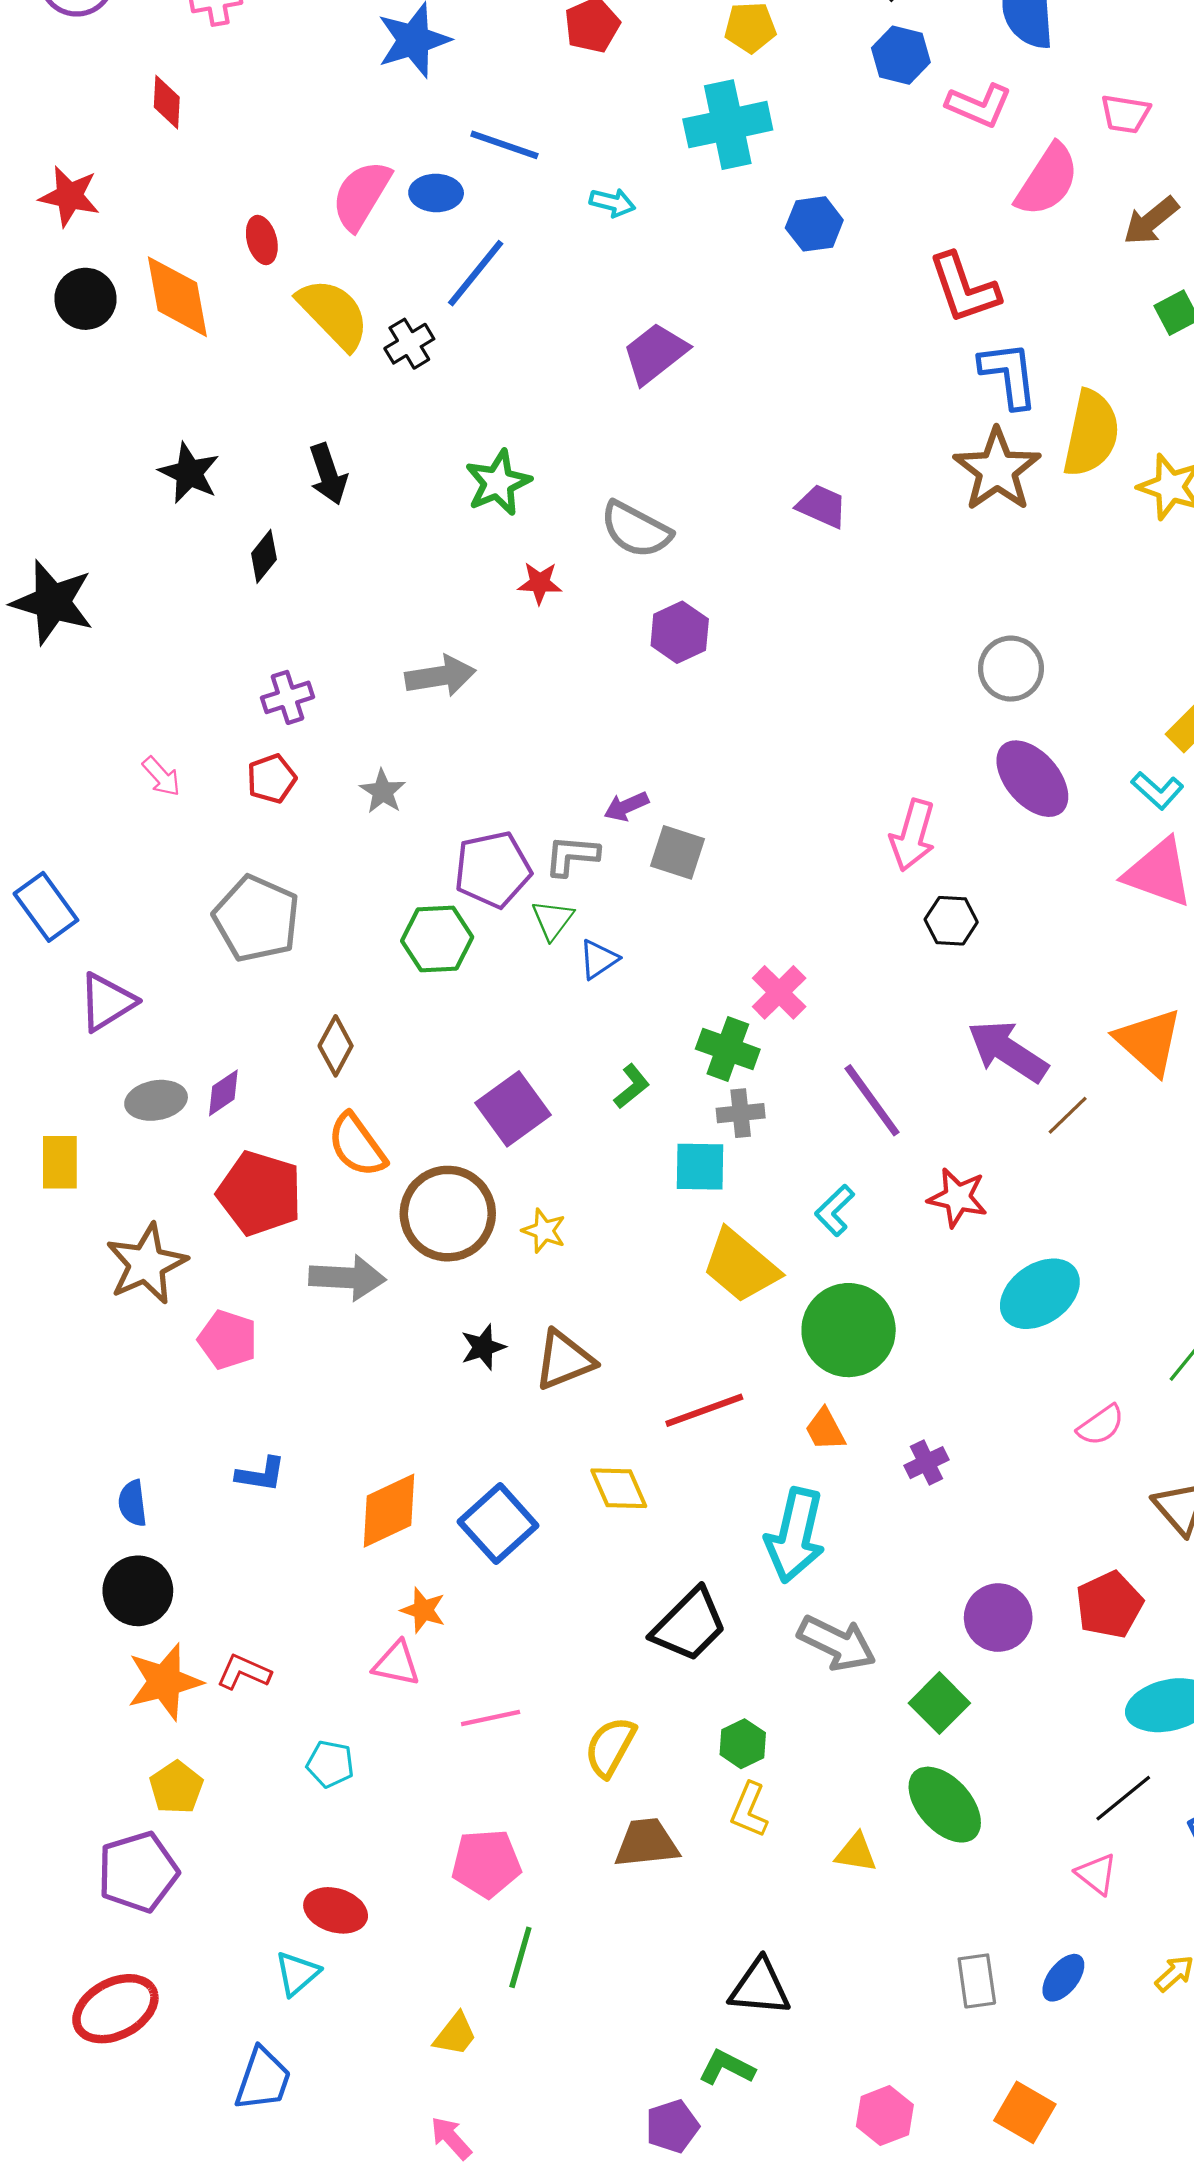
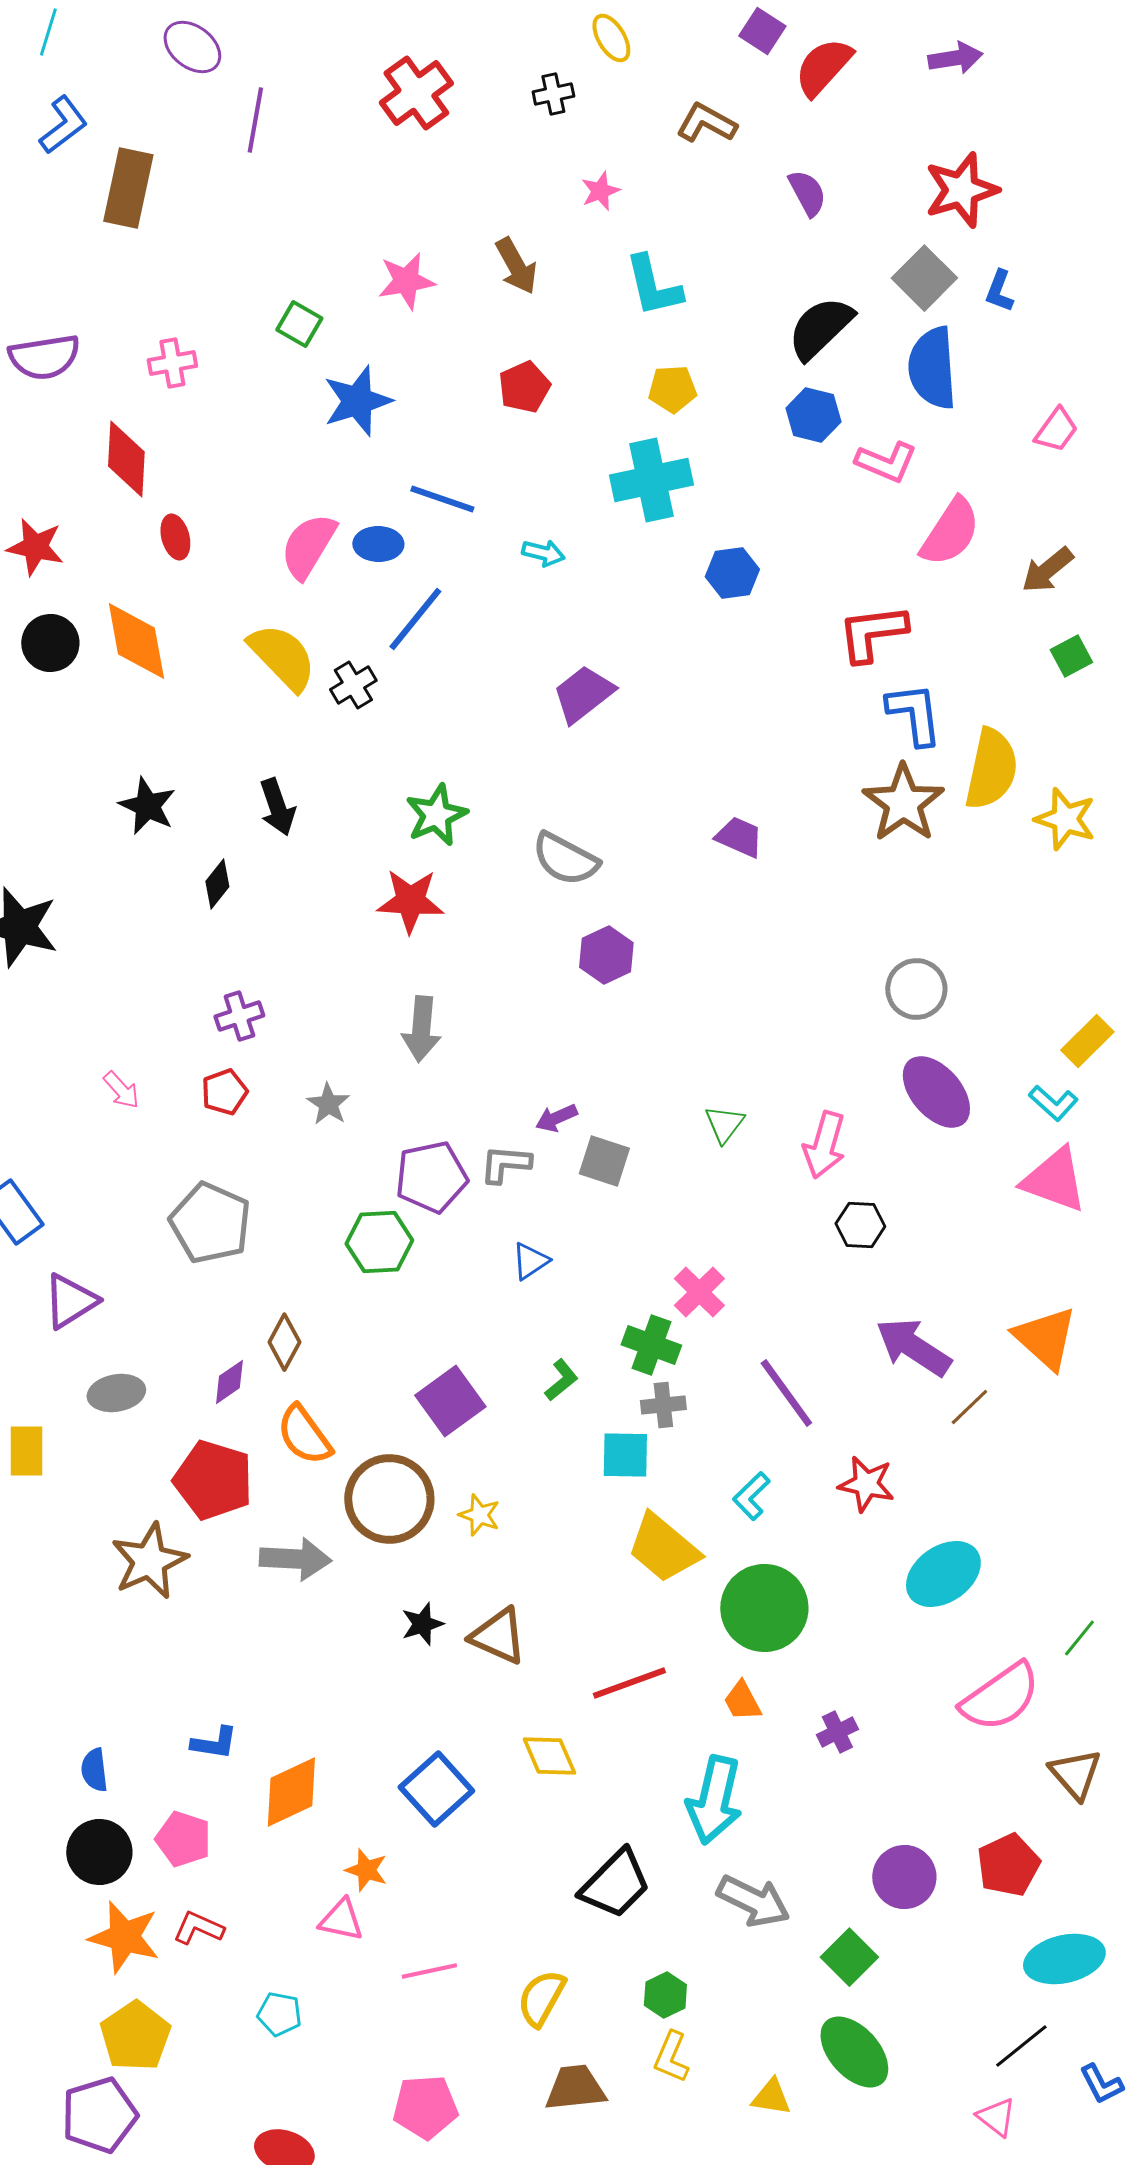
red diamond: (167, 102) -> (126, 459), size x1.5
pink trapezoid: (1125, 114) -> (1056, 430), moved, turned -63
red ellipse: (262, 240) -> (175, 537), moved
red L-shape: (964, 288) -> (872, 633), turned 102
red star: (540, 583) -> (410, 901), moved, size x1.6
gray arrow: (440, 676) -> (421, 1029), moved, turned 104
green triangle: (553, 920) -> (724, 1124), moved
purple diamond: (223, 1093) -> (229, 1382), moved
brown star: (146, 1264) -> (149, 1561), moved
pink pentagon: (228, 1340) -> (183, 1839), moved
brown triangle: (564, 1360) -> (498, 1636), turned 46
pink semicircle: (1101, 1425) -> (1000, 1697), size x1.8
orange diamond: (389, 1511) -> (291, 1792), moved
orange star: (165, 1682) -> (124, 1937), turned 30
yellow pentagon: (176, 1787) -> (135, 2036), size x1.4

